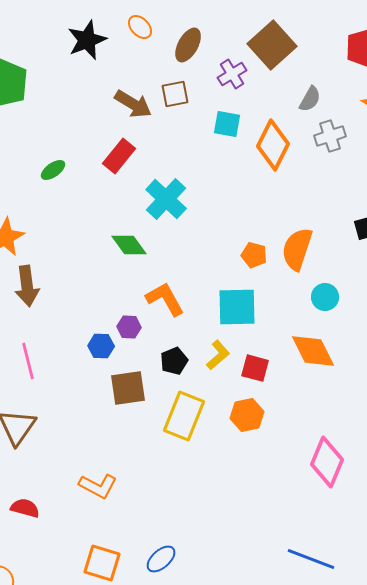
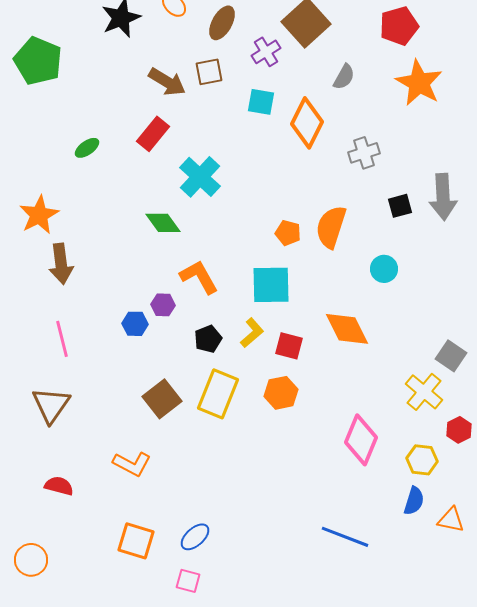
gray cross: (330, 136) -> (364, 153), moved
cyan circle: (325, 297) -> (384, 269), moved
brown square: (128, 388) -> (162, 399), moved, turned -30

